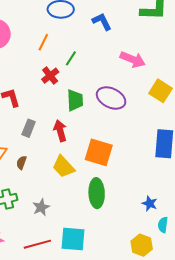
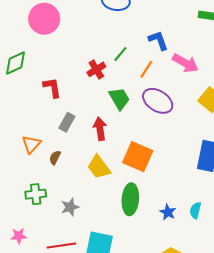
blue L-shape: (102, 22) -> (158, 40), moved
orange line: (43, 42) -> (146, 69), moved
green trapezoid: (75, 100) -> (119, 99), turned -35
blue star: (150, 204) -> (168, 212), moved
cyan semicircle: (163, 225) -> (195, 210), moved

